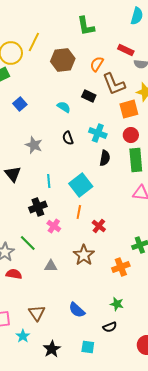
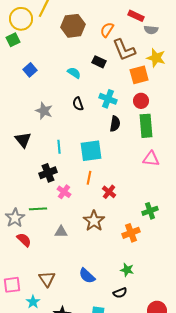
cyan square: (81, 185) -> (91, 151), turned 30
green line: (28, 243) -> (38, 209), turned -48
red semicircle: (14, 274) -> (24, 240), turned 35

